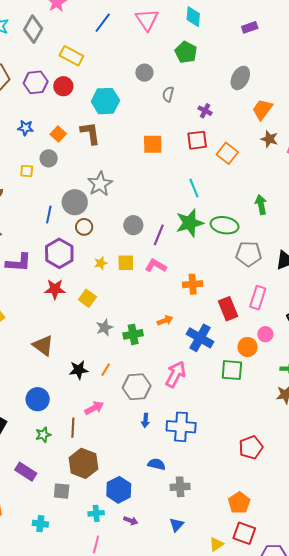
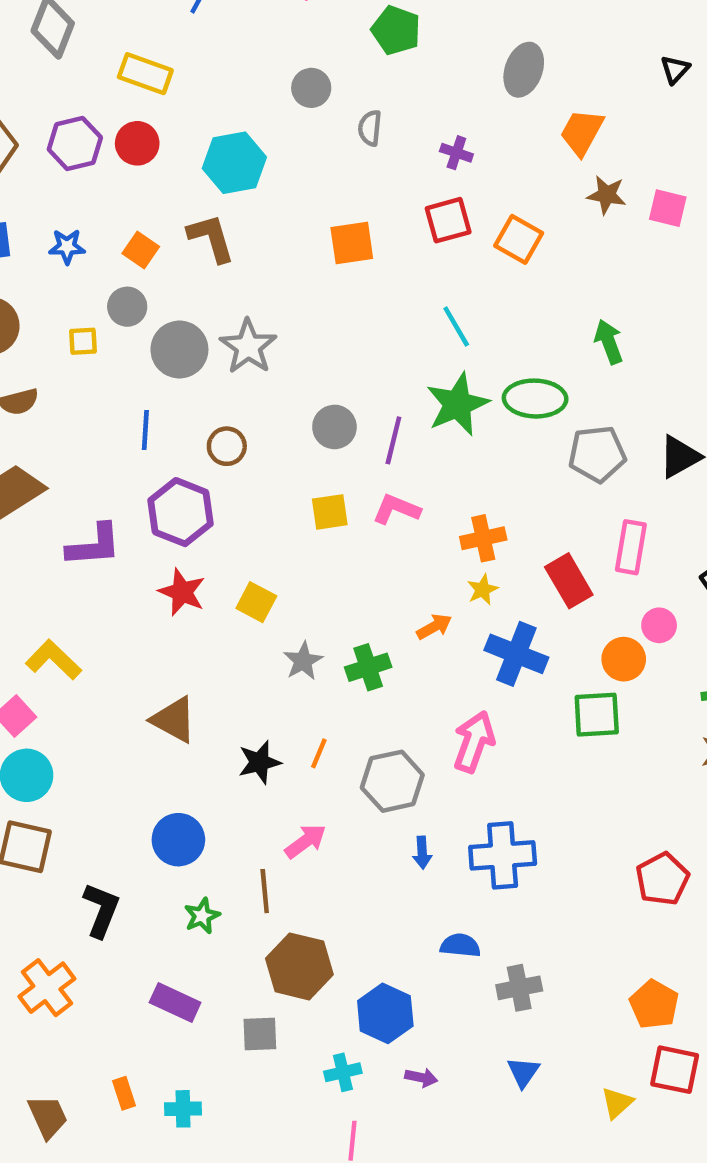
gray circle: (75, 202) -> (179, 350), moved
yellow star: (101, 263) -> (483, 590), moved
red star: (55, 289) -> (182, 592), turned 30
cyan cross: (40, 524) -> (183, 1109), moved

